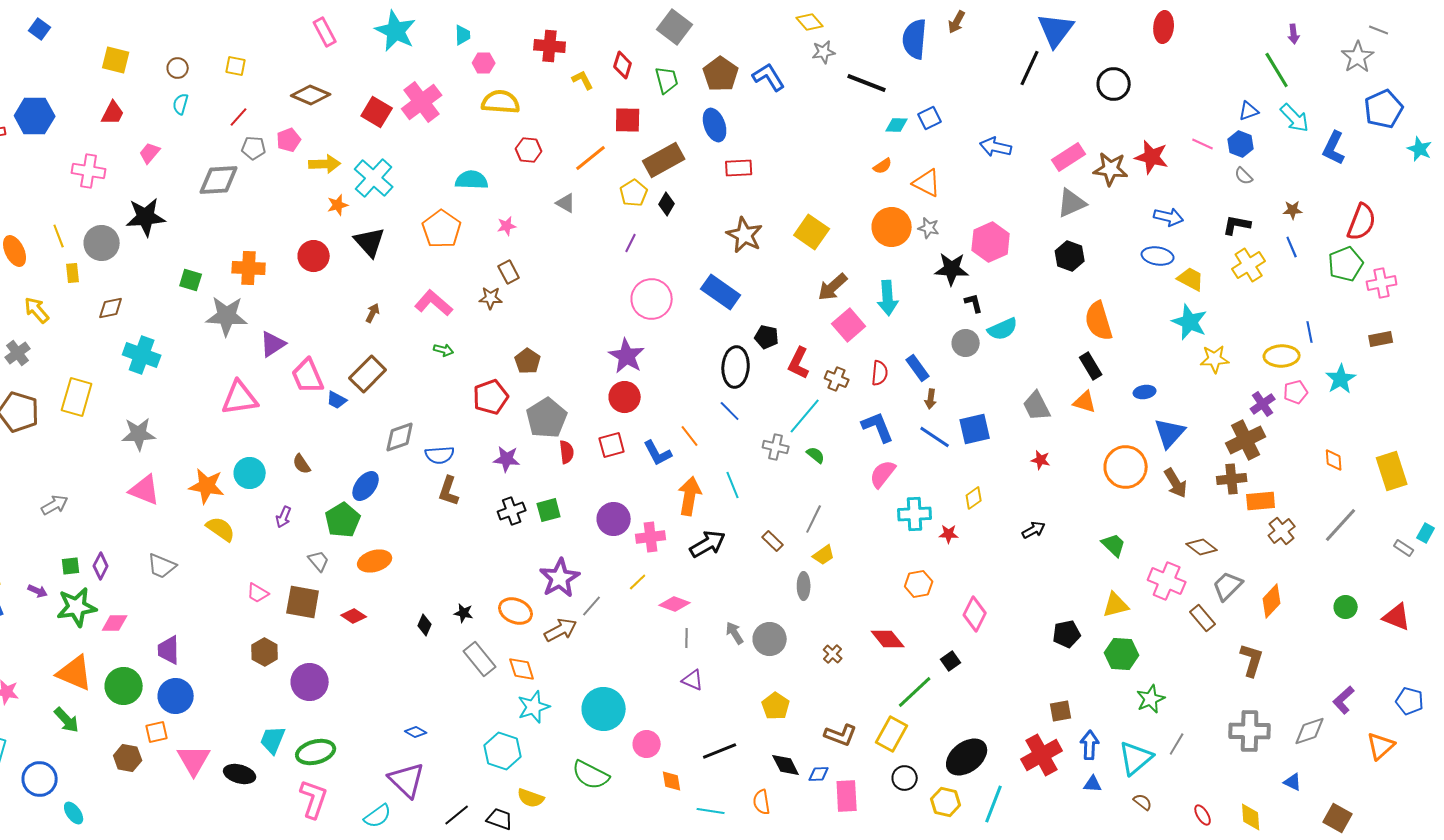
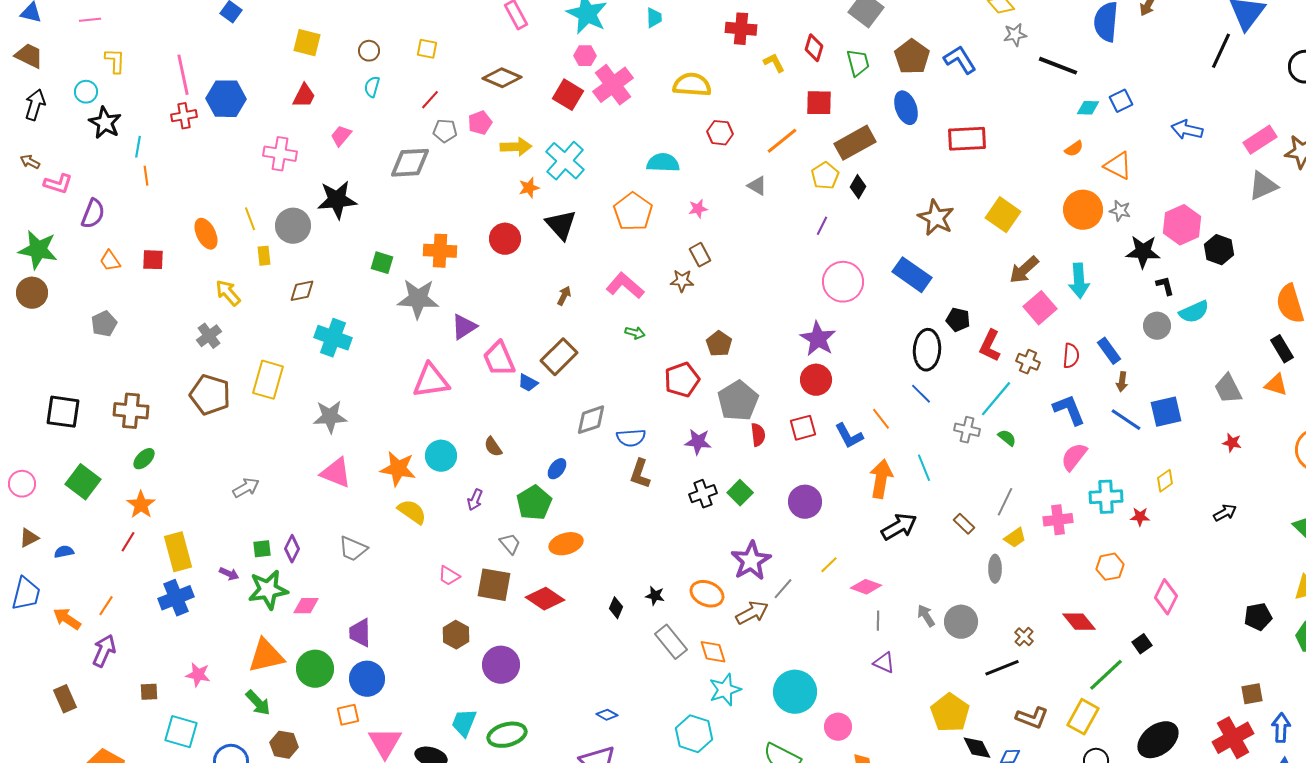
pink hexagon: (484, 63) -> (585, 56), moved
red rectangle: (739, 168) -> (967, 139), moved, size x1.4
black hexagon: (1070, 256) -> (1219, 250), moved
blue ellipse: (366, 486) -> (557, 469), size x0.7
green square: (549, 510) -> (740, 493), turned -30
pink cross: (651, 537) -> (1058, 520), moved
red diamond: (354, 616) -> (545, 599), size x1.5
orange triangle: (75, 673) -> (266, 656), turned -36
yellow pentagon: (776, 706) -> (950, 713), moved, size x1.4
black line: (720, 751) -> (1002, 668), moved
brown hexagon: (128, 758) -> (284, 745), moved

